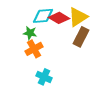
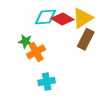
green star: (30, 33) -> (25, 41), moved
cyan cross: (44, 77) -> (47, 82), turned -35

